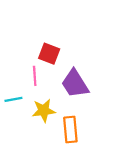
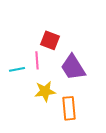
cyan line: (13, 99) -> (17, 69), moved

